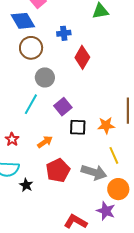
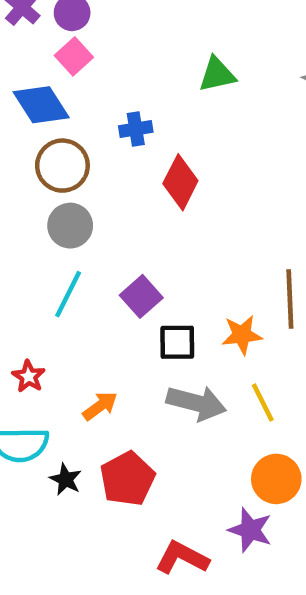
gray circle: (45, 77) -> (70, 226), moved
orange arrow: (45, 142) -> (100, 406), moved
red pentagon: (58, 170) -> (127, 479), moved
gray arrow: (94, 172) -> (196, 403), moved

